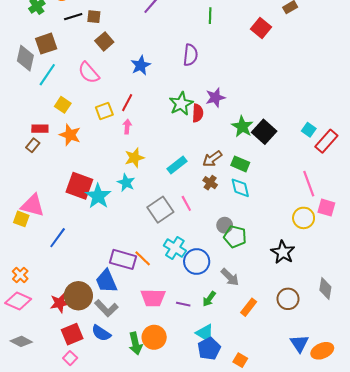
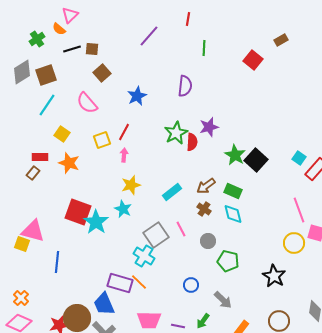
gray diamond: (25, 58) -> (22, 72), moved, turned 45
gray circle: (225, 225) -> (208, 241), moved
blue line: (58, 238) -> (57, 262), turned -30
cyan cross: (175, 248) -> (144, 256), moved
blue circle: (197, 262) -> (191, 285), size x0.6

